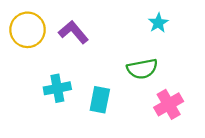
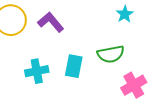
cyan rectangle: (100, 100) -> (74, 66), moved

